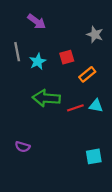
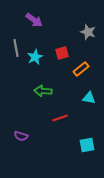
green arrow: (46, 98) -> (43, 91), size x0.7
red line: (75, 108) -> (60, 118), moved

